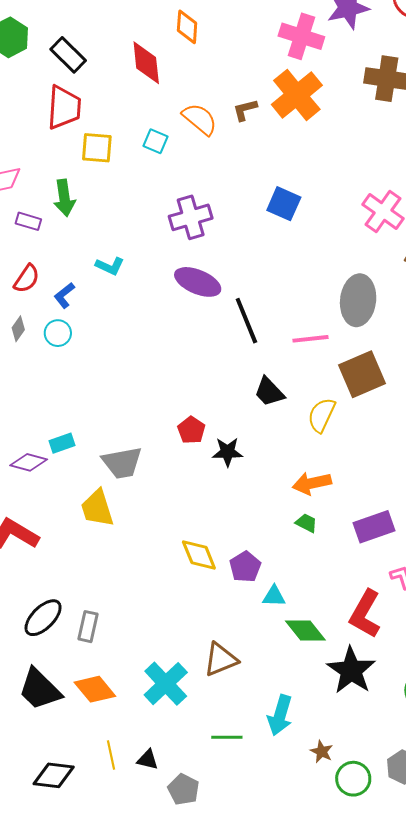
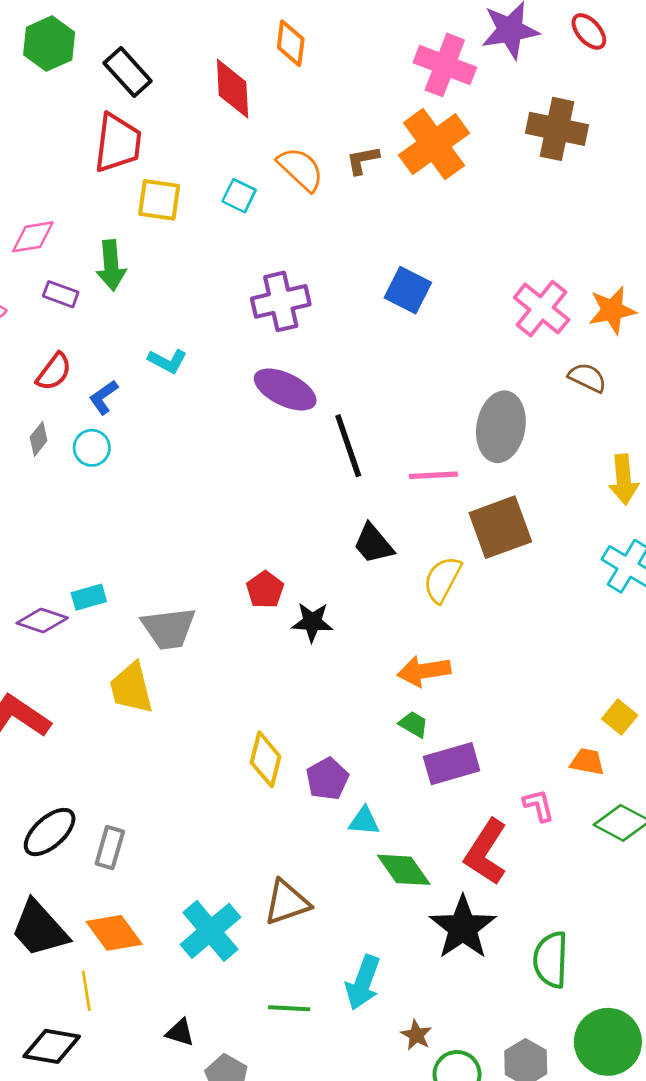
purple rectangle: (374, 527) -> (452, 764), moved
yellow diamond: (199, 555) -> (266, 759), turned 33
yellow line: (111, 755) -> (86, 991), moved

